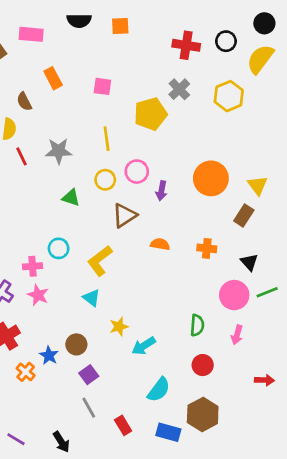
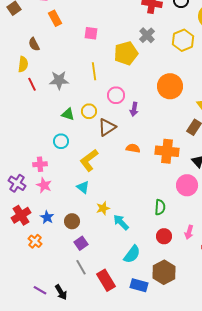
orange rectangle: (53, 78) -> (55, 18), moved
orange circle: (211, 178) -> (170, 86), moved
yellow circle: (105, 180) -> (89, 111), moved
cyan circle: (59, 248) -> (61, 141), moved
orange cross: (207, 248) -> (167, 151), size x1.6
pink arrow: (237, 335) -> (189, 232), moved
cyan arrow: (144, 346) -> (121, 222), turned 78
blue star: (49, 355) -> (47, 217), moved
red rectangle: (123, 425) -> (106, 280), size x1.5
purple line: (16, 439) -> (40, 290), moved

